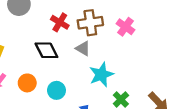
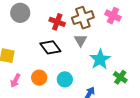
gray triangle: (83, 48) -> (81, 40), turned 40

